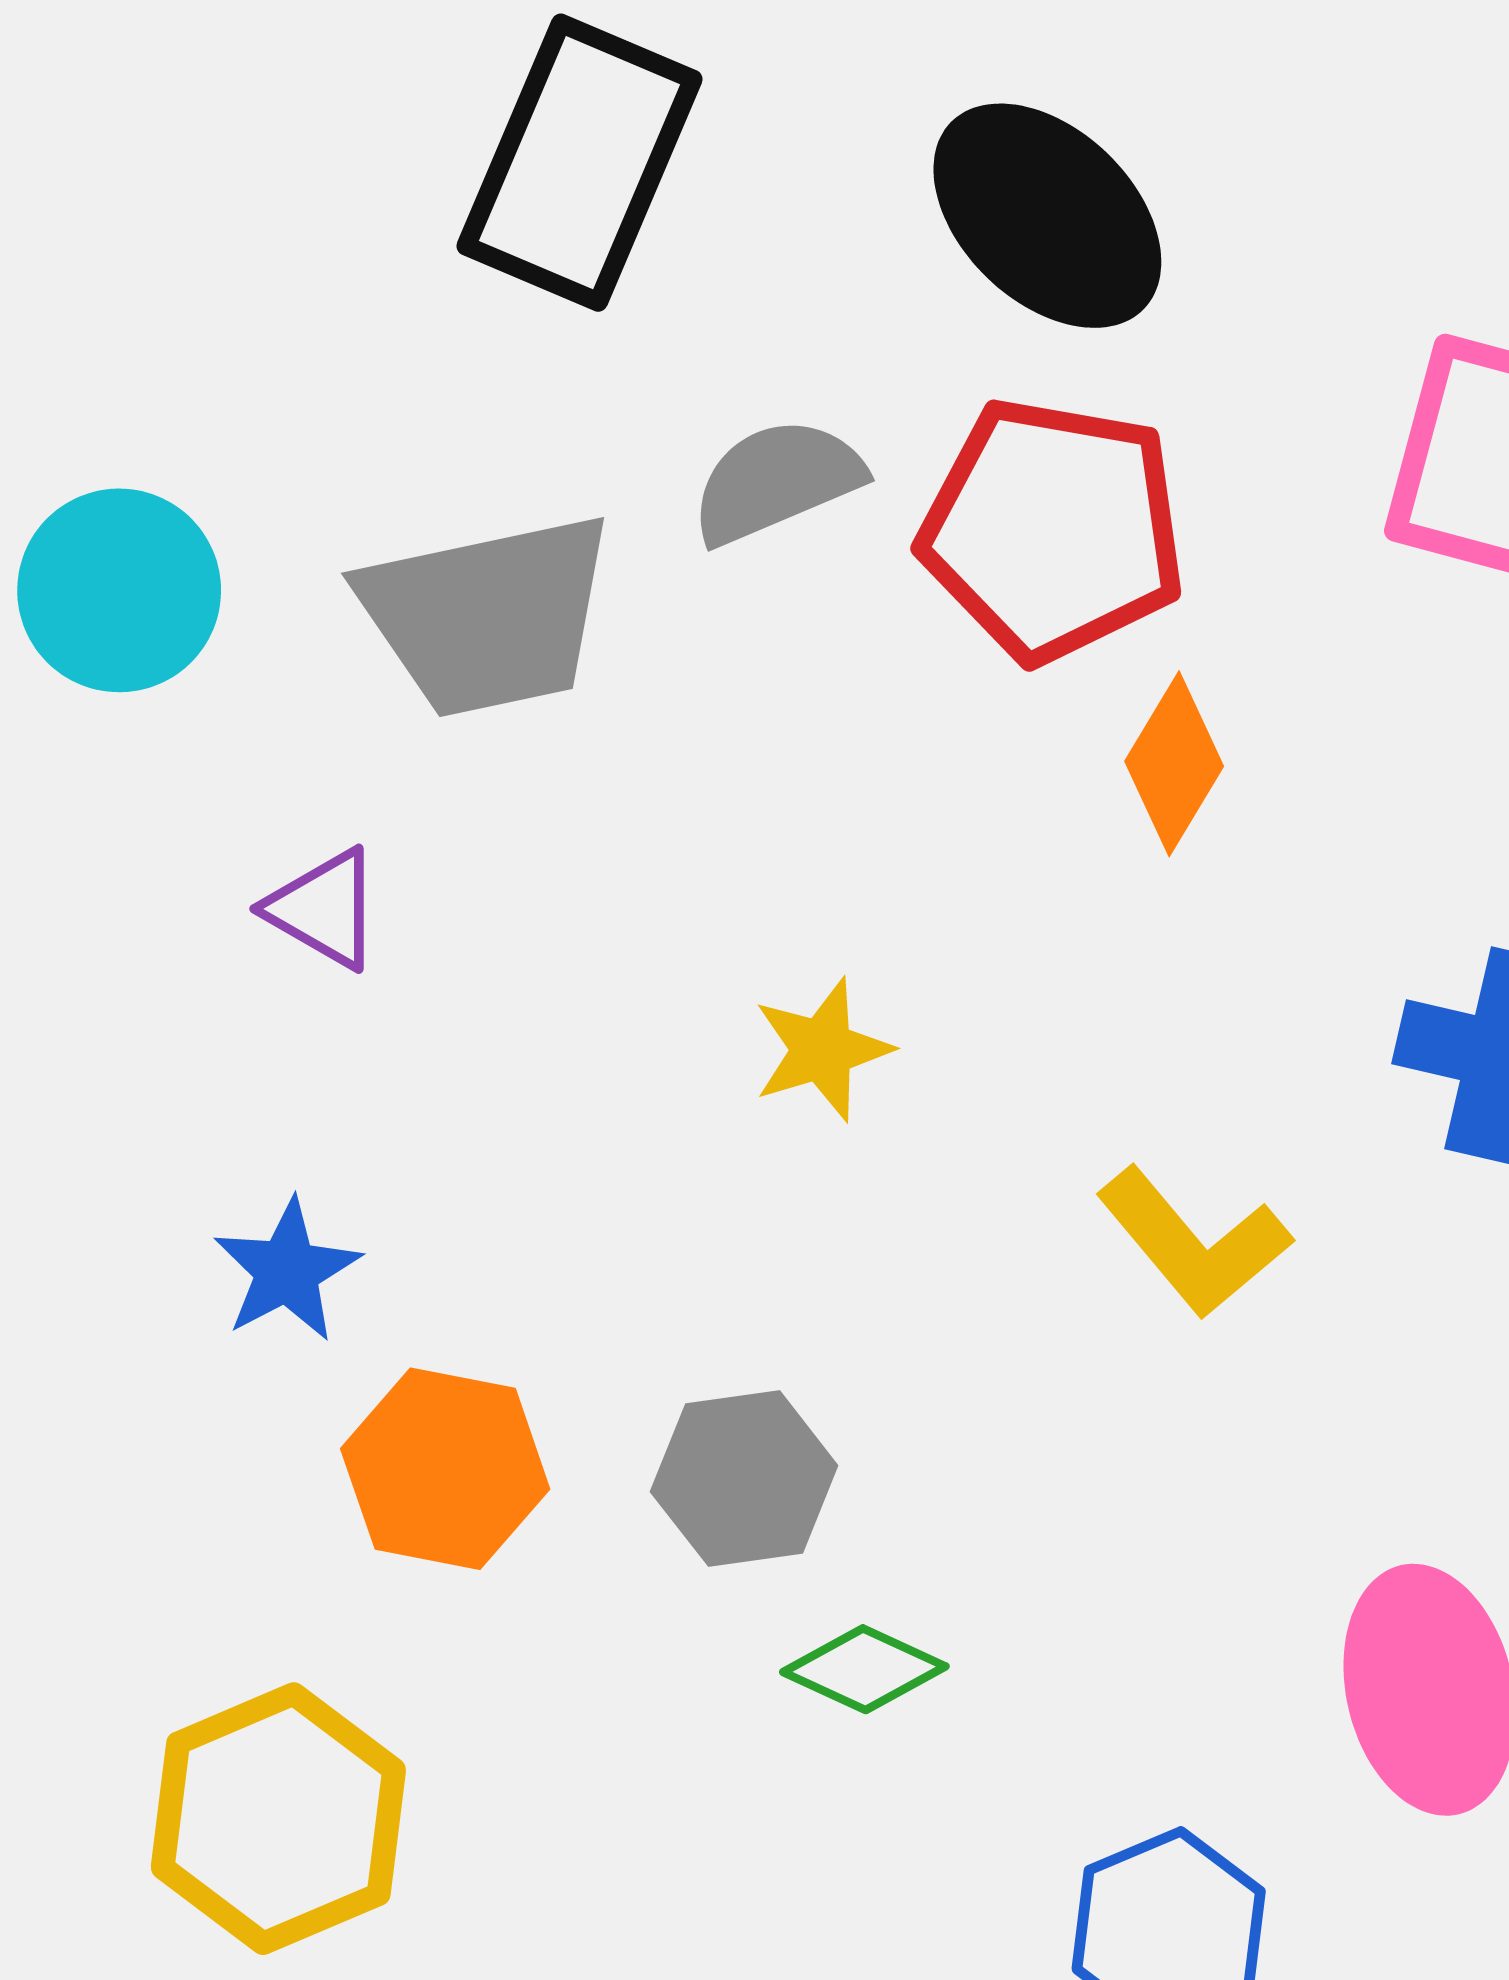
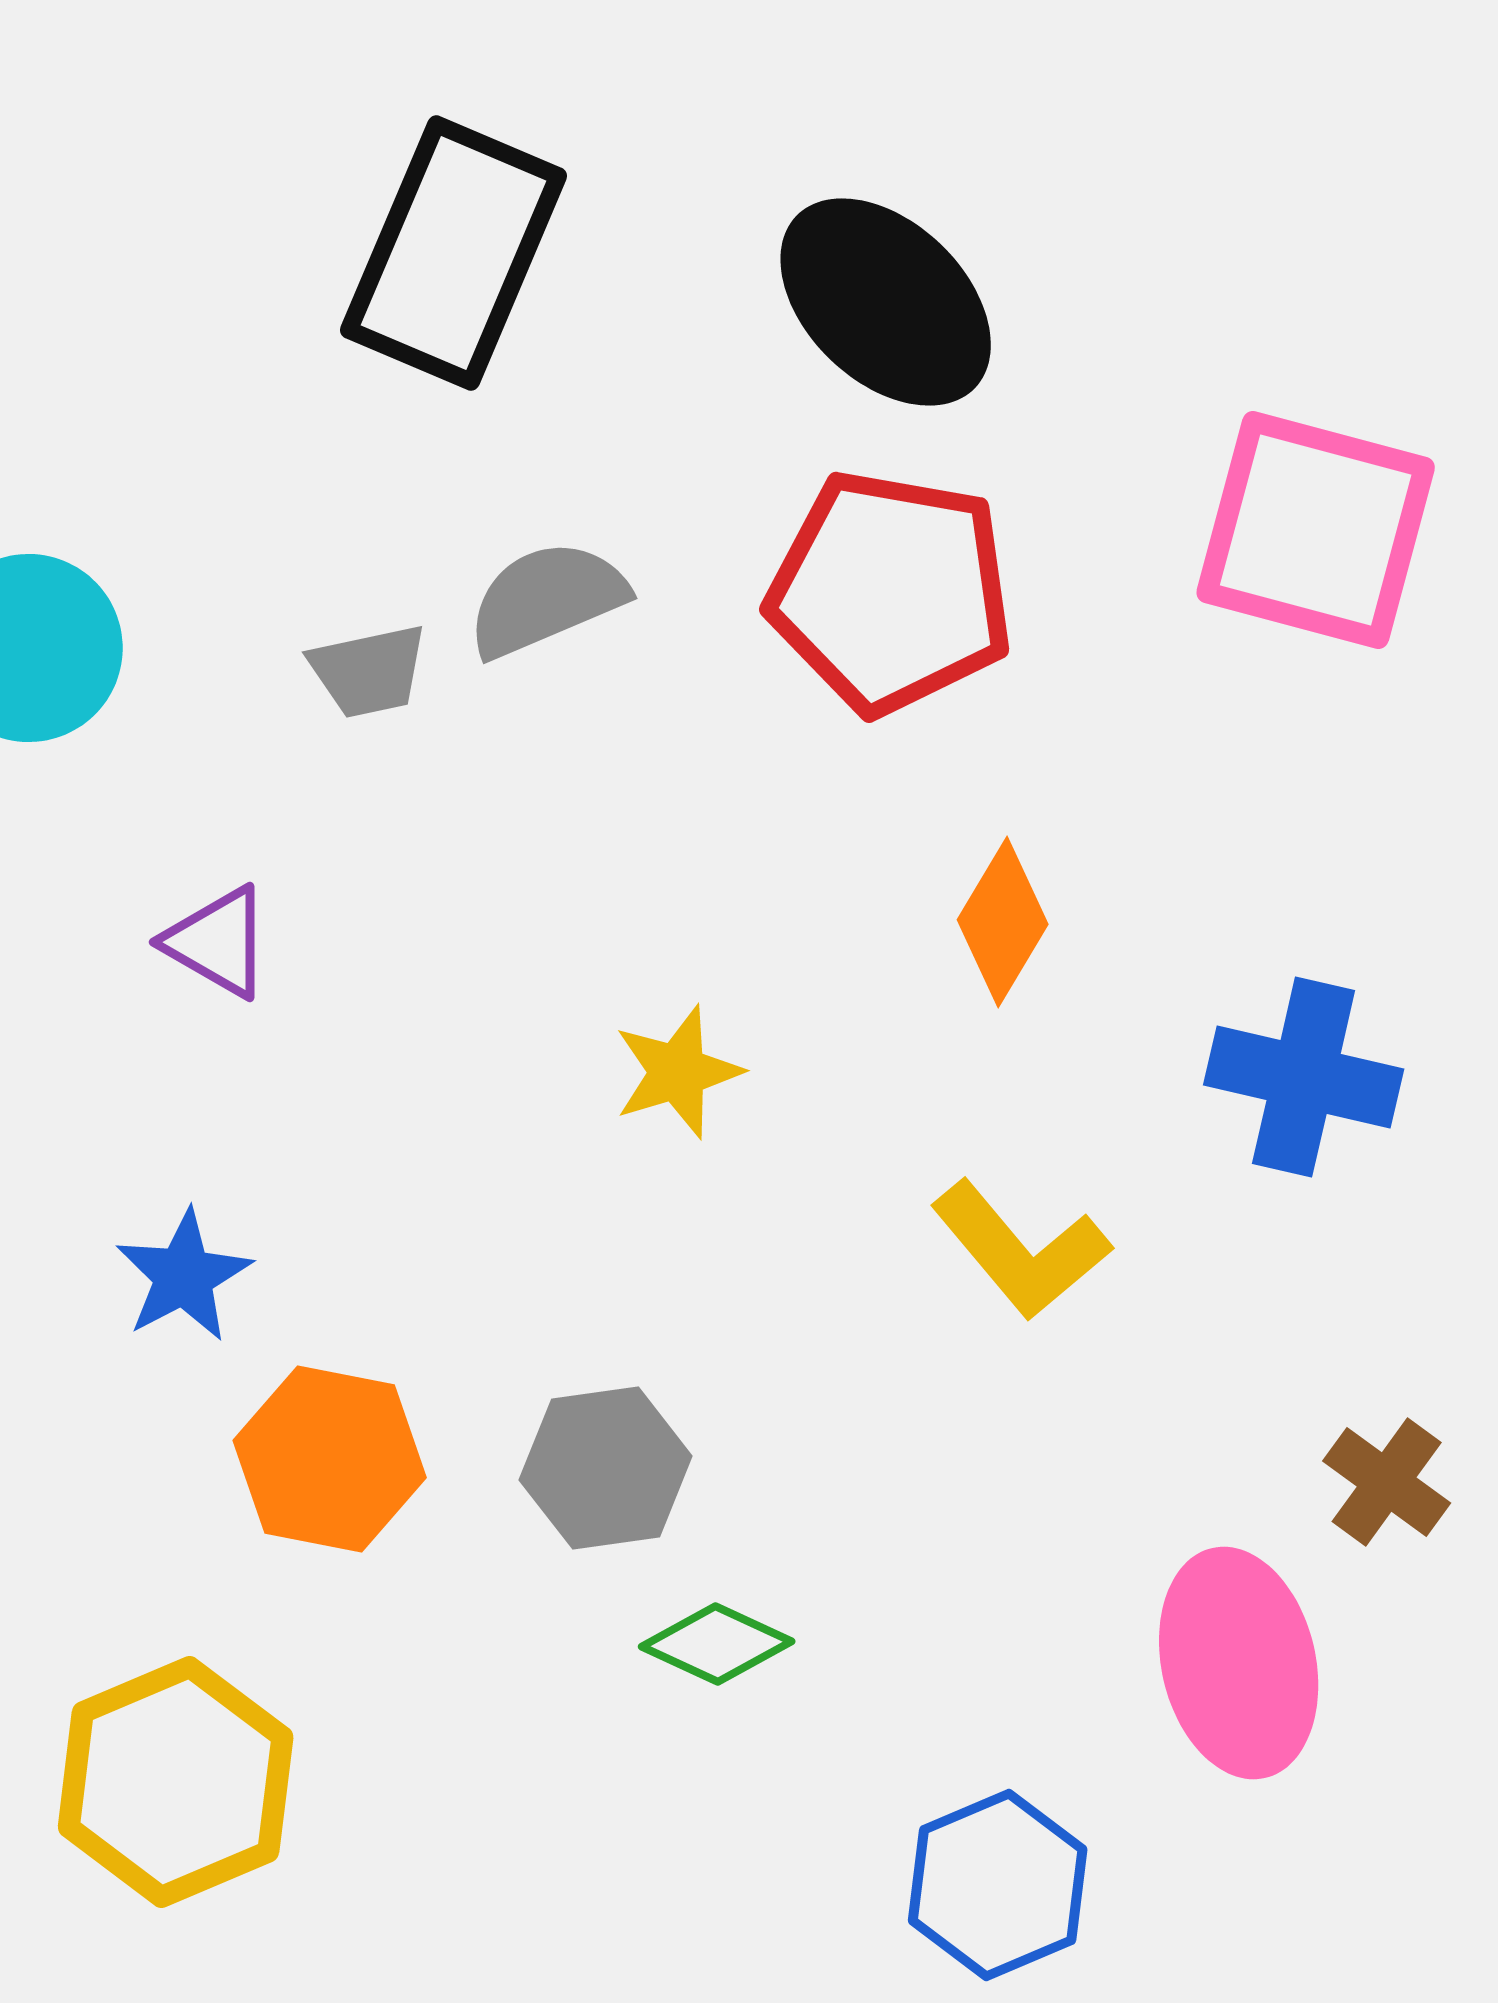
gray semicircle: (777, 481) -> (547, 599), moved
gray trapezoid: (487, 615) -> (369, 671), size x0.5
orange diamond: (1174, 764) -> (1003, 922), moved

